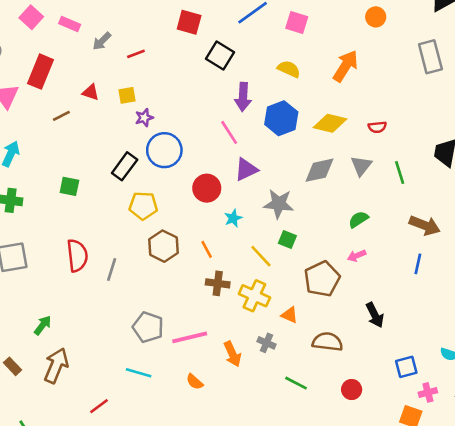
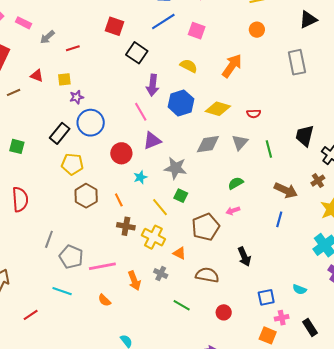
gray line: (112, 270) -> (49, 239), moved

